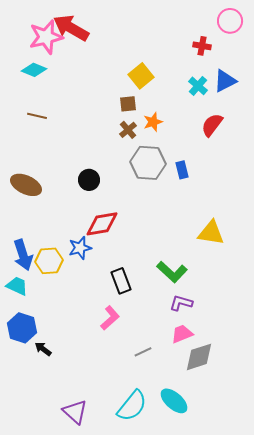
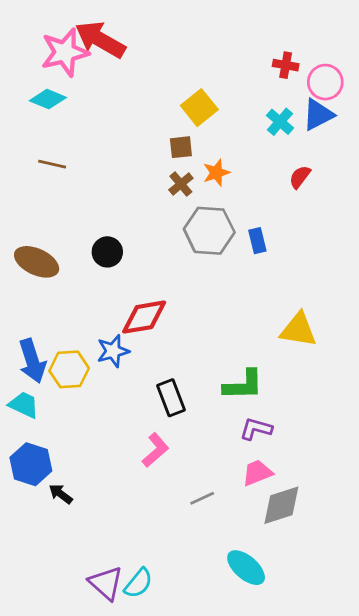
pink circle: (230, 21) -> (325, 82), moved
red semicircle: (212, 125) -> (300, 177), size x0.7
black circle: (89, 180) -> (107, 252), moved
green L-shape: (172, 272) -> (243, 385), turned -44
cyan semicircle: (132, 406) -> (138, 583), moved, size x0.7

